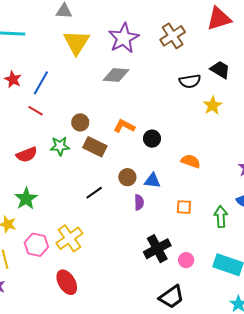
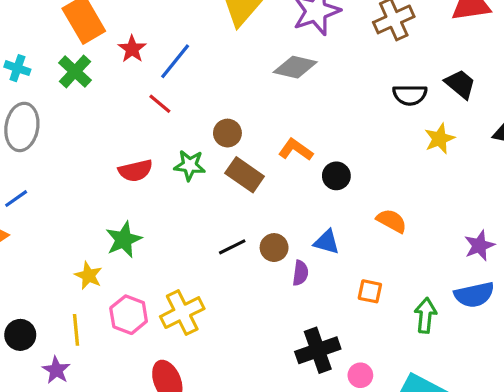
brown circle: (127, 177) -> (274, 248), moved

